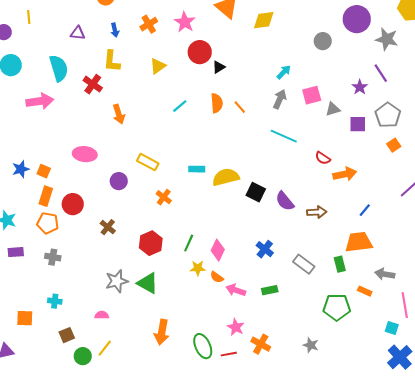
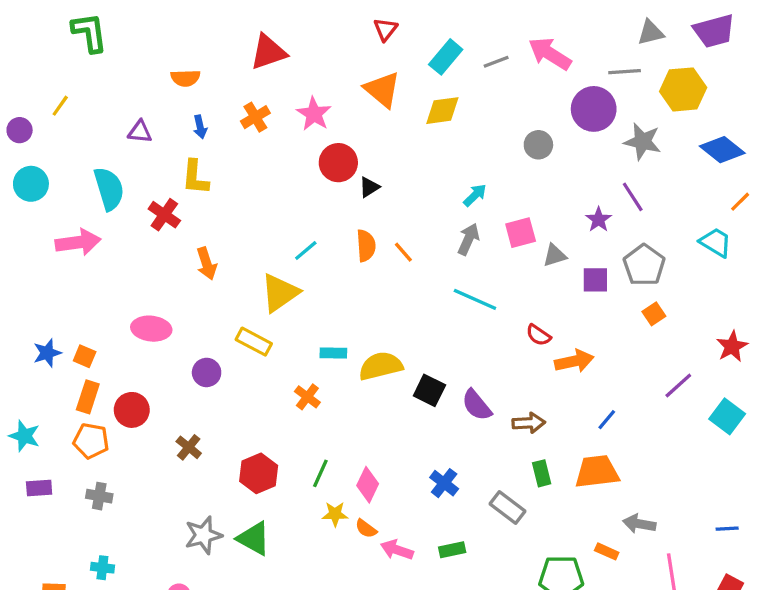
yellow line: (29, 17) -> (60, 106), turned 40
yellow triangle: (158, 66) -> (280, 293), moved, size x1.5
orange cross: (164, 197) -> (307, 397), moved
green rectangle: (340, 264) -> (542, 473), moved

